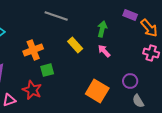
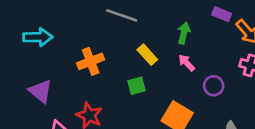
green square: (47, 70) -> (137, 86), moved
purple circle: (130, 81) -> (214, 86), moved

